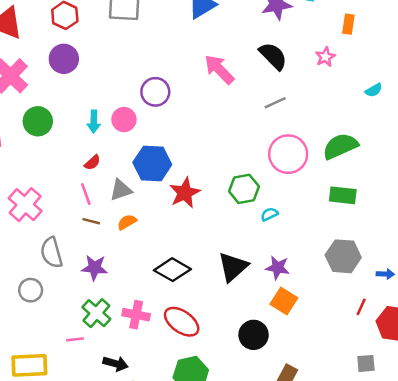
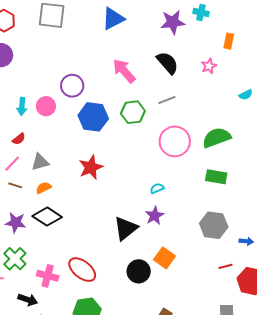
blue hexagon: (152, 163) -> (93, 117), moved
green hexagon: (244, 189) -> (133, 112), moved
pink line: (86, 194) -> (12, 164), turned 60
purple star: (278, 268) -> (155, 216), moved, turned 30
black diamond: (172, 270) -> (47, 217), moved
red line: (361, 307) -> (226, 266), turned 48
pink cross: (136, 315) -> (48, 276), moved
black circle: (254, 335) -> (139, 271), moved

